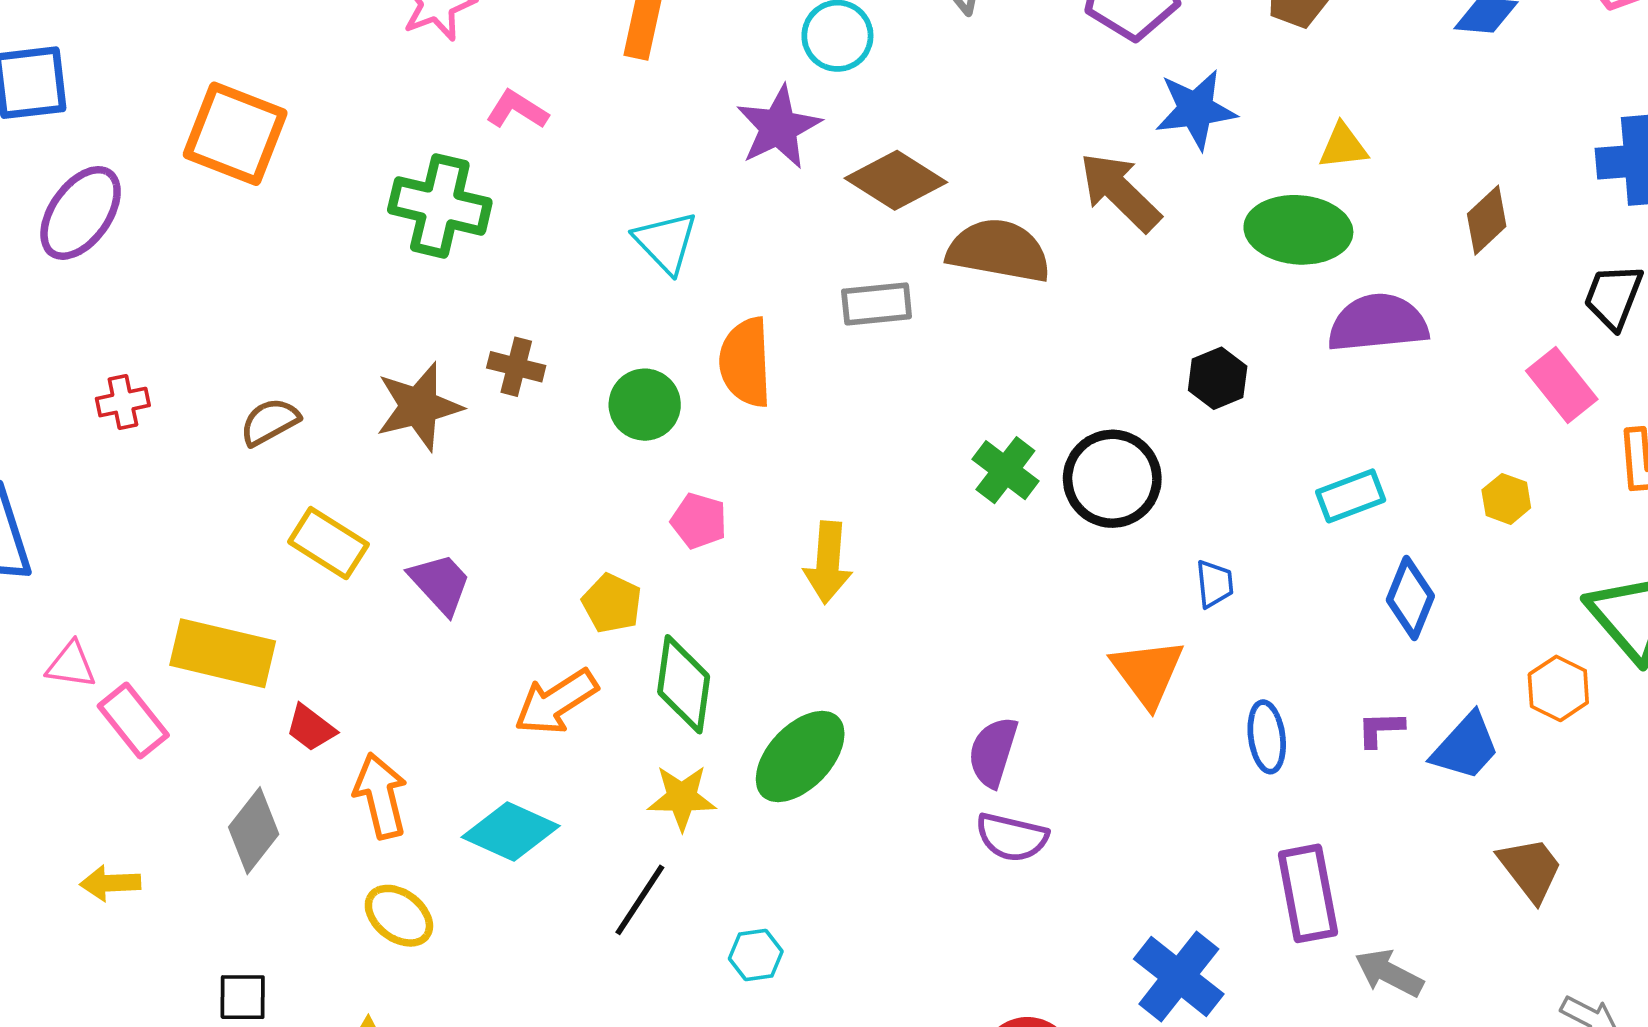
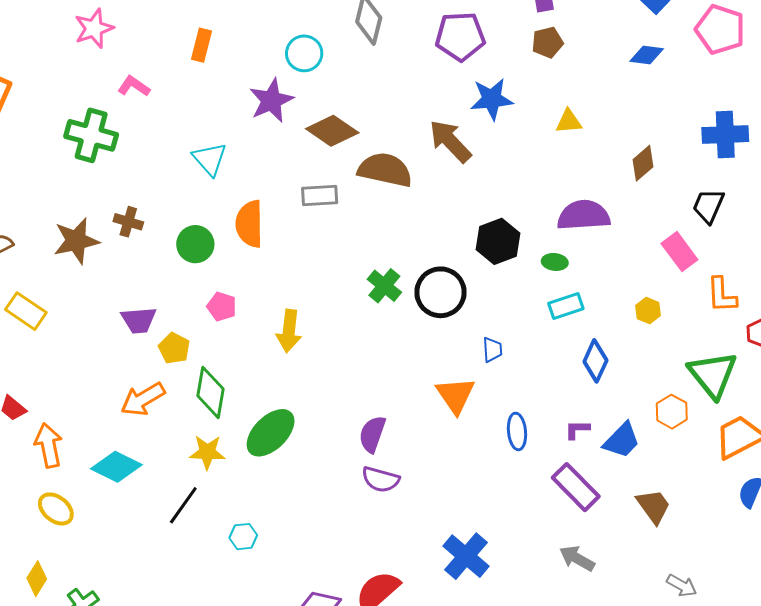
green ellipse: (1298, 230) -> (555, 262), moved, size x0.5
black hexagon: (1218, 378) -> (498, 241), size x1.4
purple trapezoid: (440, 583) -> (139, 320), moved, turned 126
purple rectangle: (1308, 893) -> (576, 487), moved, turned -36

